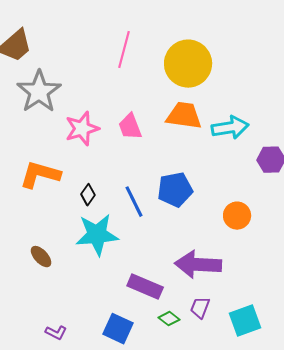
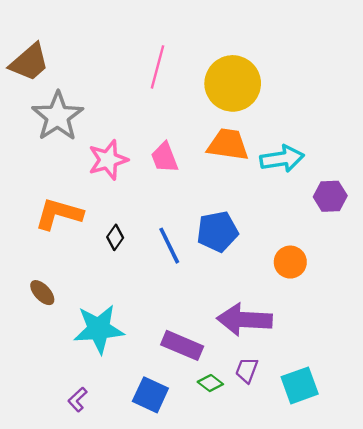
cyan star: (97, 235) -> (99, 329), moved
brown ellipse: (41, 257) -> (42, 293), moved
purple L-shape: (56, 333) -> (78, 400), turned 110

